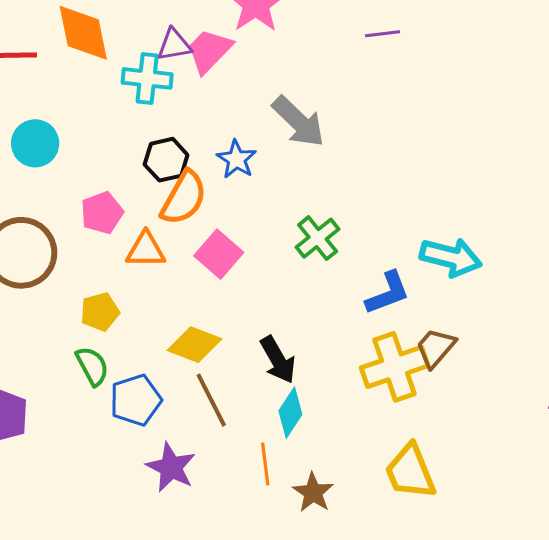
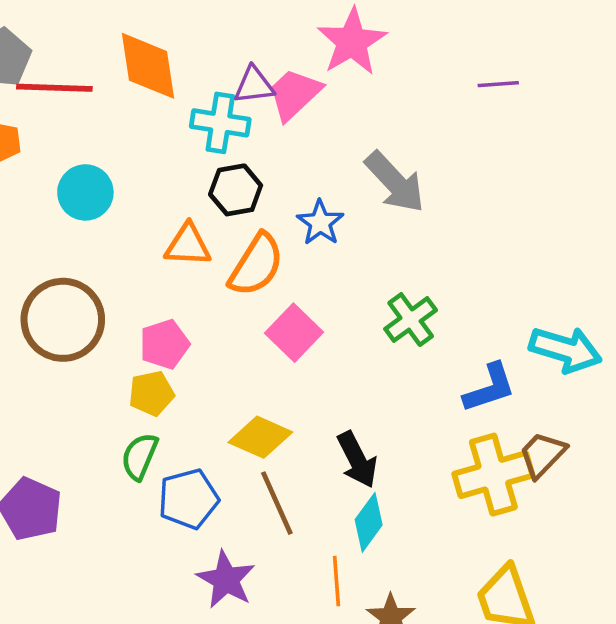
black hexagon: (166, 160) -> (236, 190), moved
pink pentagon: (102, 213) -> (164, 344), moved
orange triangle: (146, 250) -> (188, 245), moved
green semicircle: (92, 366) -> (140, 456), turned -132

